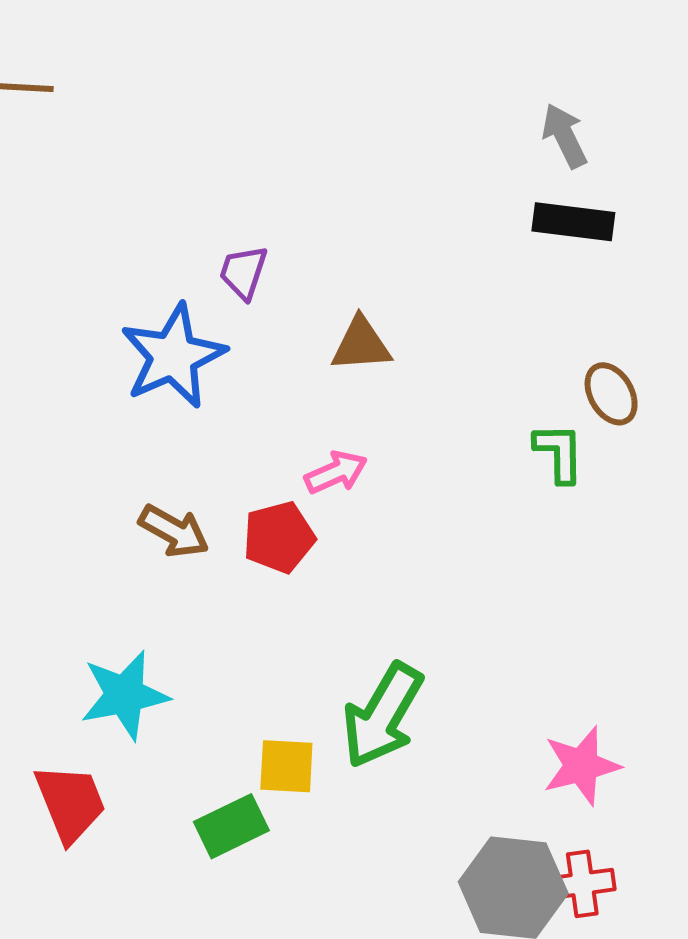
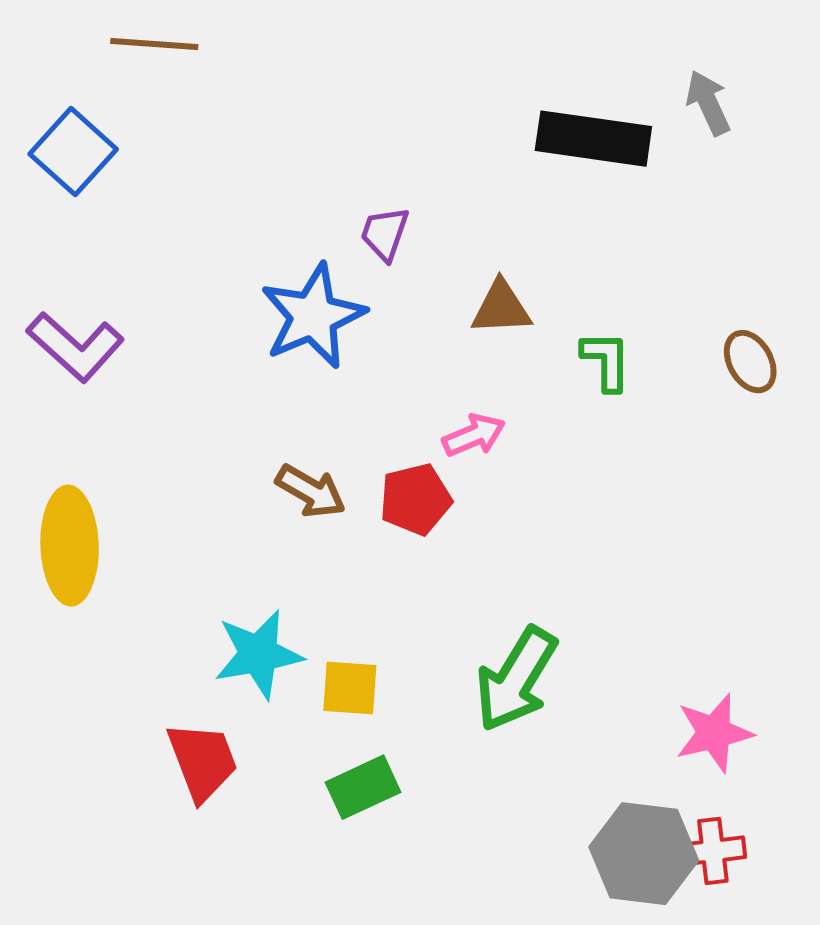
black rectangle: (573, 222) -> (593, 139), moved, size x1.4
green L-shape: (559, 453) -> (606, 361), moved
yellow square: (286, 766) -> (350, 688), moved

